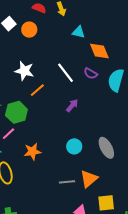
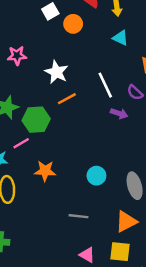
cyan triangle: (78, 32) -> (121, 38), moved
purple arrow: (72, 105) -> (119, 114), moved, turned 56
orange triangle: (89, 179) -> (126, 222), moved

